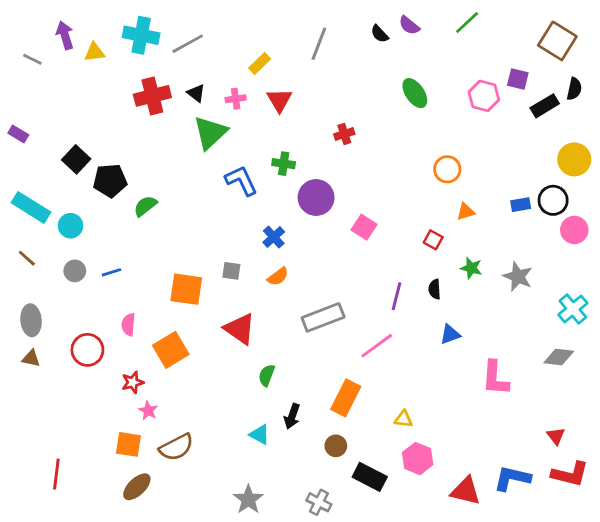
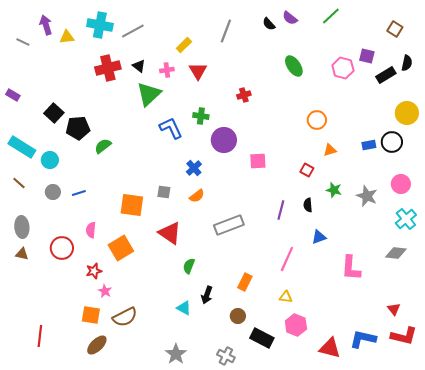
brown square: (557, 41) -> (395, 29), size x0.6
pink square: (364, 227) -> (258, 161), turned -36
pink circle: (574, 230) -> (401, 184), moved
pink line: (377, 346) -> (287, 259), moved, turned -30
orange rectangle: (346, 398) -> (245, 282), size x0.7

